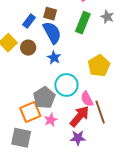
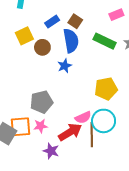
green rectangle: (83, 23) -> (105, 41), turned 75
cyan circle: (66, 85) -> (104, 121), moved
pink semicircle: (87, 99) -> (83, 117), turned -105
orange square: (30, 112) -> (20, 127), moved
purple star: (78, 138) -> (51, 151), moved

